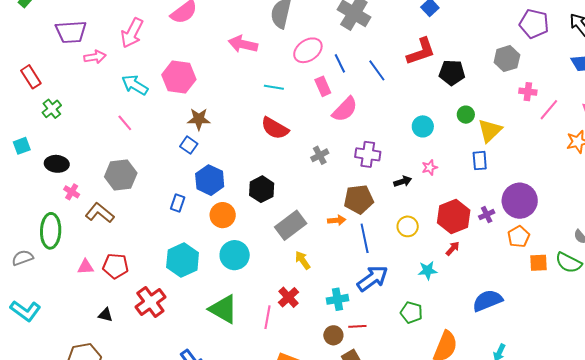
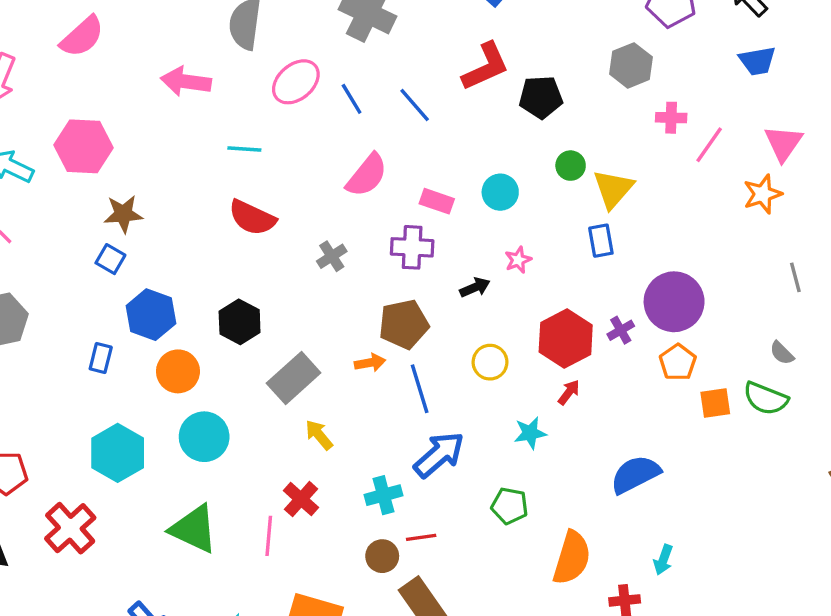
pink rectangle: (323, 86) -> (437, 201), moved, turned -42

